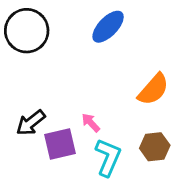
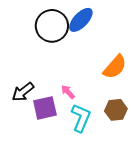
black circle: (27, 31) -> (52, 26), moved

